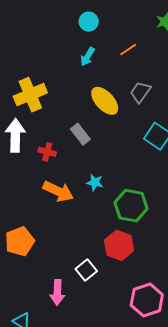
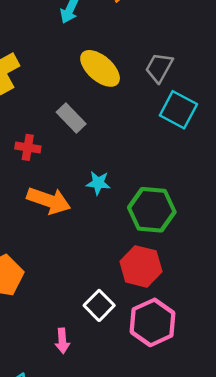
gray trapezoid: (140, 92) -> (159, 68), moved
pink arrow: (57, 292) -> (62, 341), size x0.7
pink hexagon: (147, 300) -> (153, 322), moved

